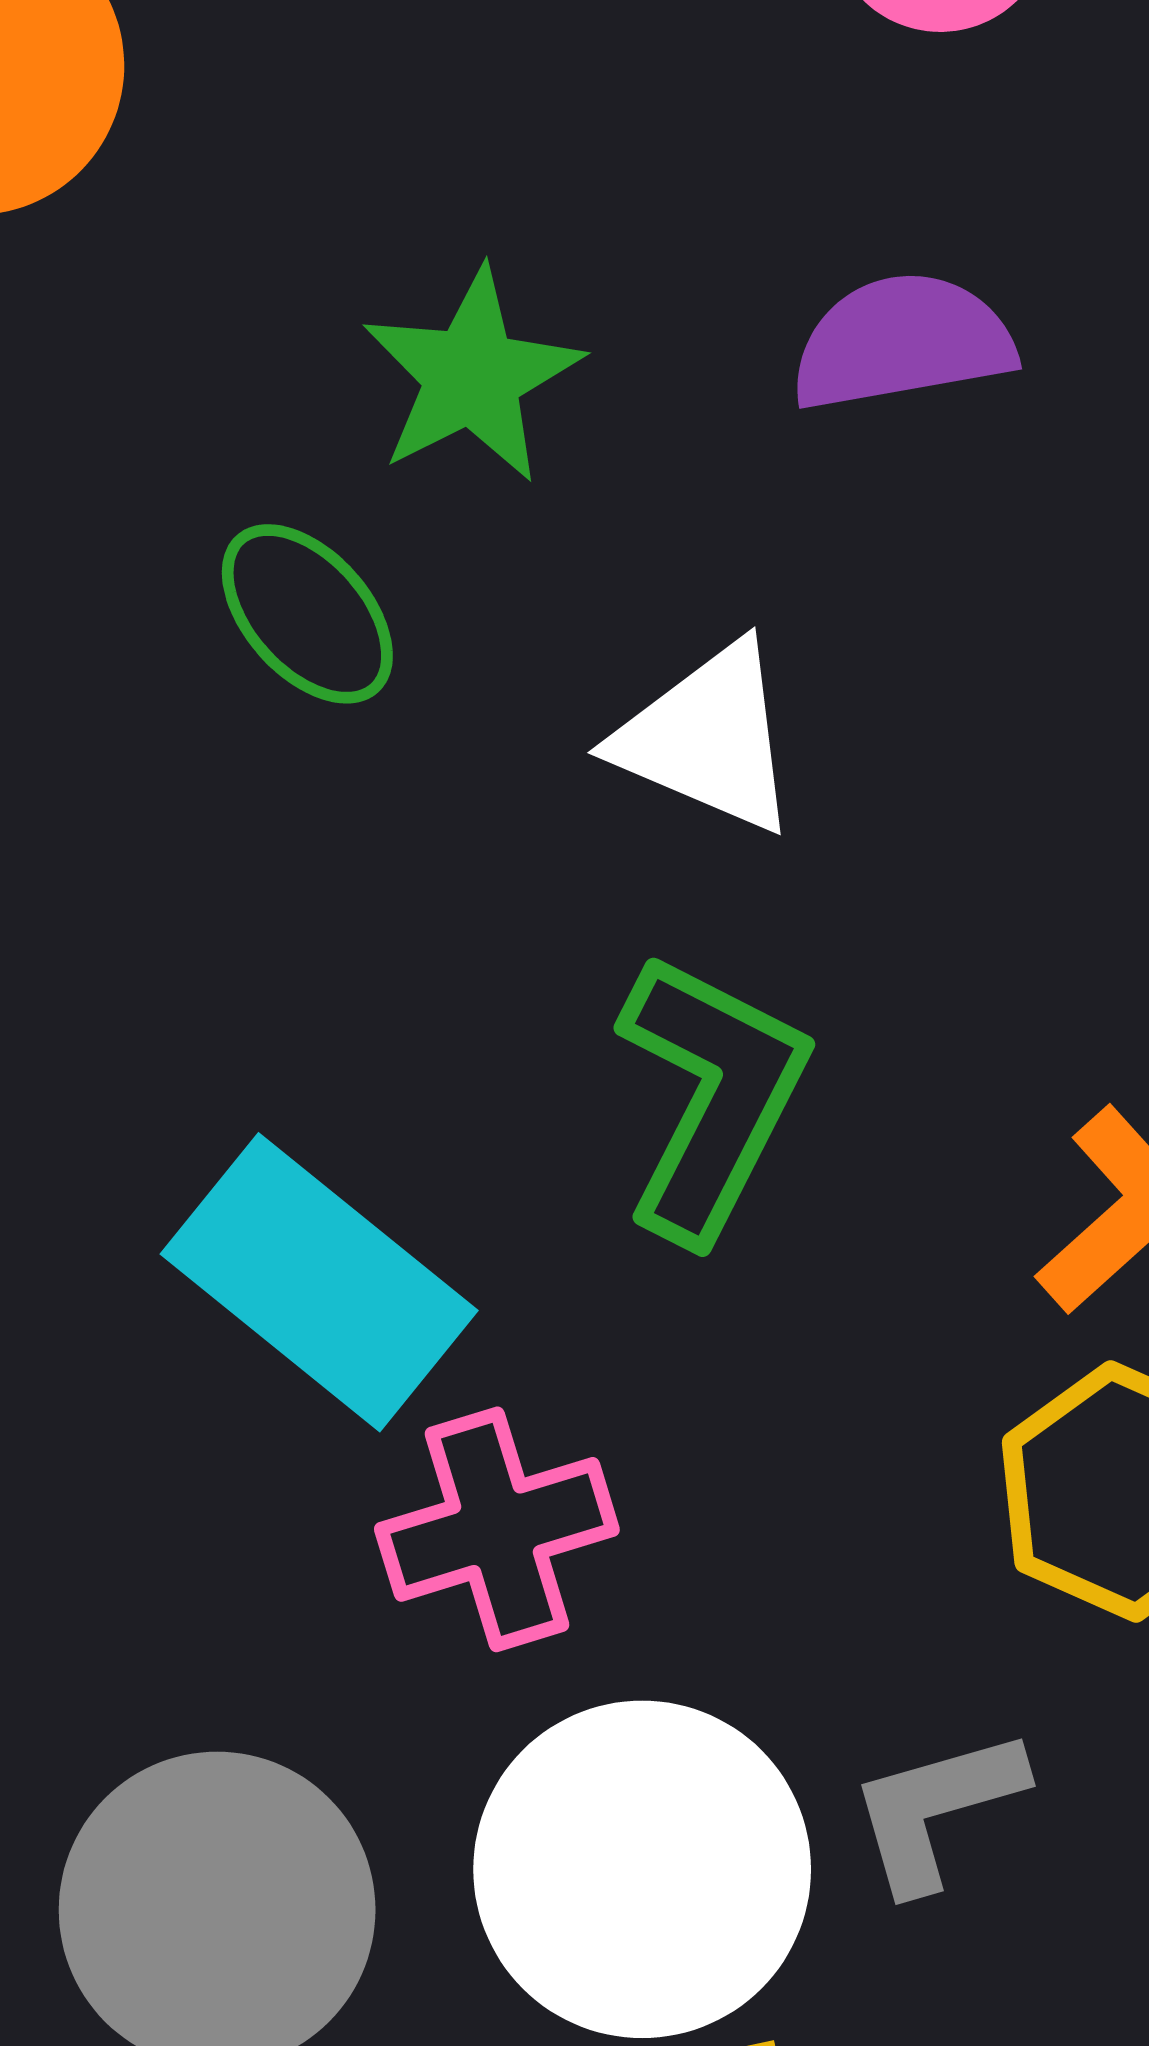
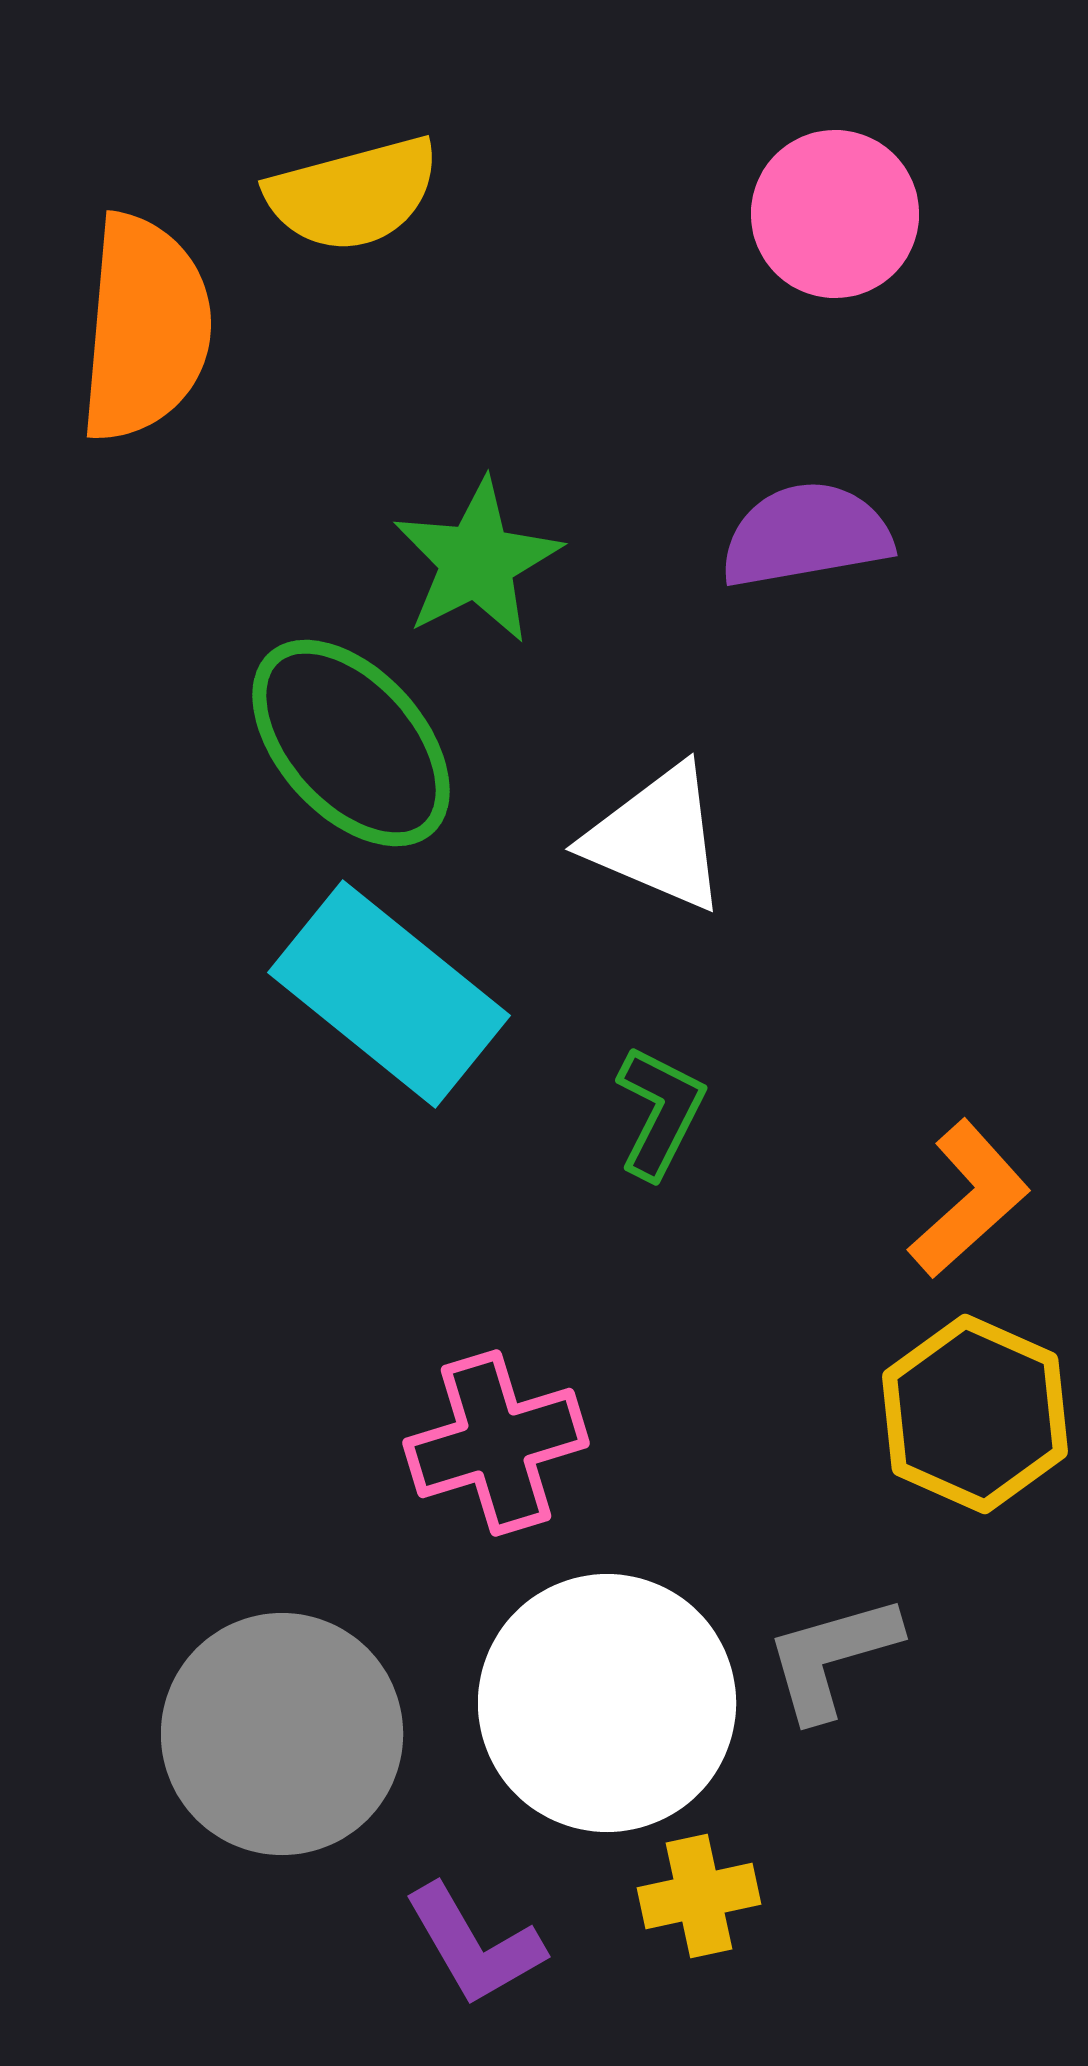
green ellipse: (307, 614) -> (351, 743), size x1.5
green L-shape: (711, 1096) -> (660, 1112), size x0.6
cyan rectangle: (319, 1282) -> (389, 994), moved

